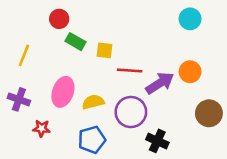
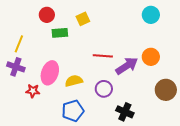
green rectangle: (76, 42) -> (60, 33), turned -35
yellow square: (104, 50) -> (83, 19), moved, turned -32
purple cross: (19, 99) -> (16, 67), moved
purple circle: (131, 112) -> (104, 89), size x0.7
red star: (42, 128) -> (33, 91), moved

